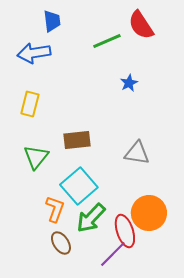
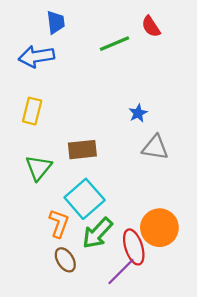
red semicircle: (141, 25) -> (151, 27), size x0.7
blue star: (129, 83) -> (138, 113), moved
gray triangle: (137, 153) -> (155, 147), moved

